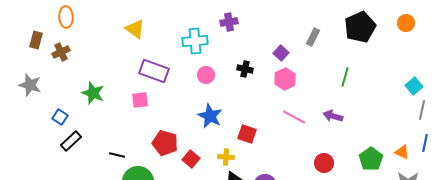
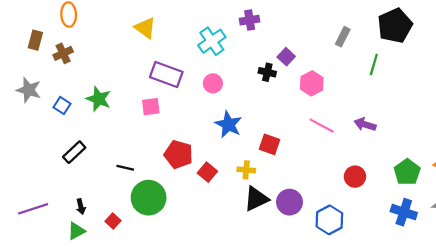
cyan cross: (195, 41) -> (212, 41), turned -30
purple square: (281, 53) -> (286, 57), moved
pink circle: (206, 75) -> (213, 83), moved
green line: (345, 77) -> (374, 64), moved
blue square: (60, 117) -> (62, 106), moved

